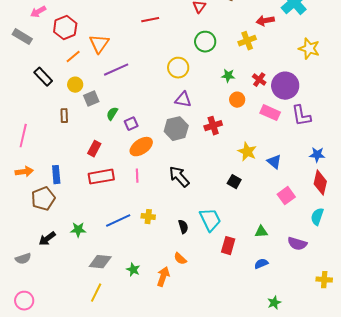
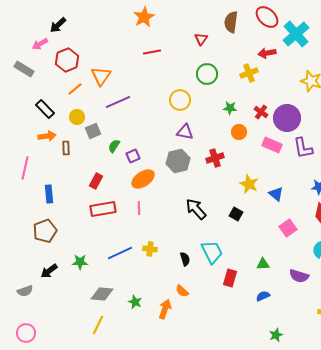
orange arrow: (24, 172) -> (47, 136), moved
blue rectangle: (56, 175) -> (49, 194), moved
black arrow: (179, 177) -> (196, 209), moved

